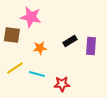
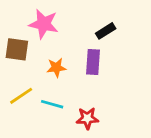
black rectangle: (70, 41) -> (106, 31), moved
purple rectangle: (91, 46) -> (93, 62), moved

